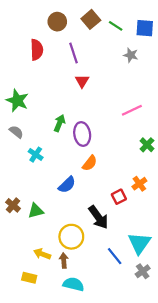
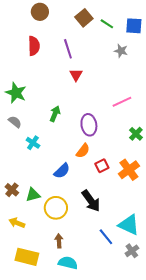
brown circle: (57, 22) -> (40, 12), moved
purple ellipse: (82, 134) -> (89, 125), moved
orange cross: (139, 184) -> (129, 170), size x1.5
red square: (119, 197) -> (102, 166), moved
yellow circle: (71, 237) -> (56, 208), moved
cyan triangle: (139, 243) -> (129, 225), turned -40
yellow arrow: (42, 254) -> (17, 223), moved
yellow rectangle: (29, 278) -> (27, 257), size x1.6

